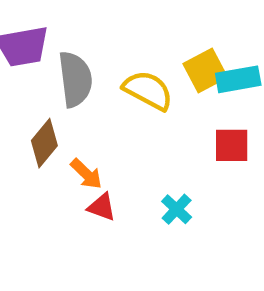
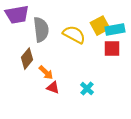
red square: (232, 145) -> (112, 49), moved

